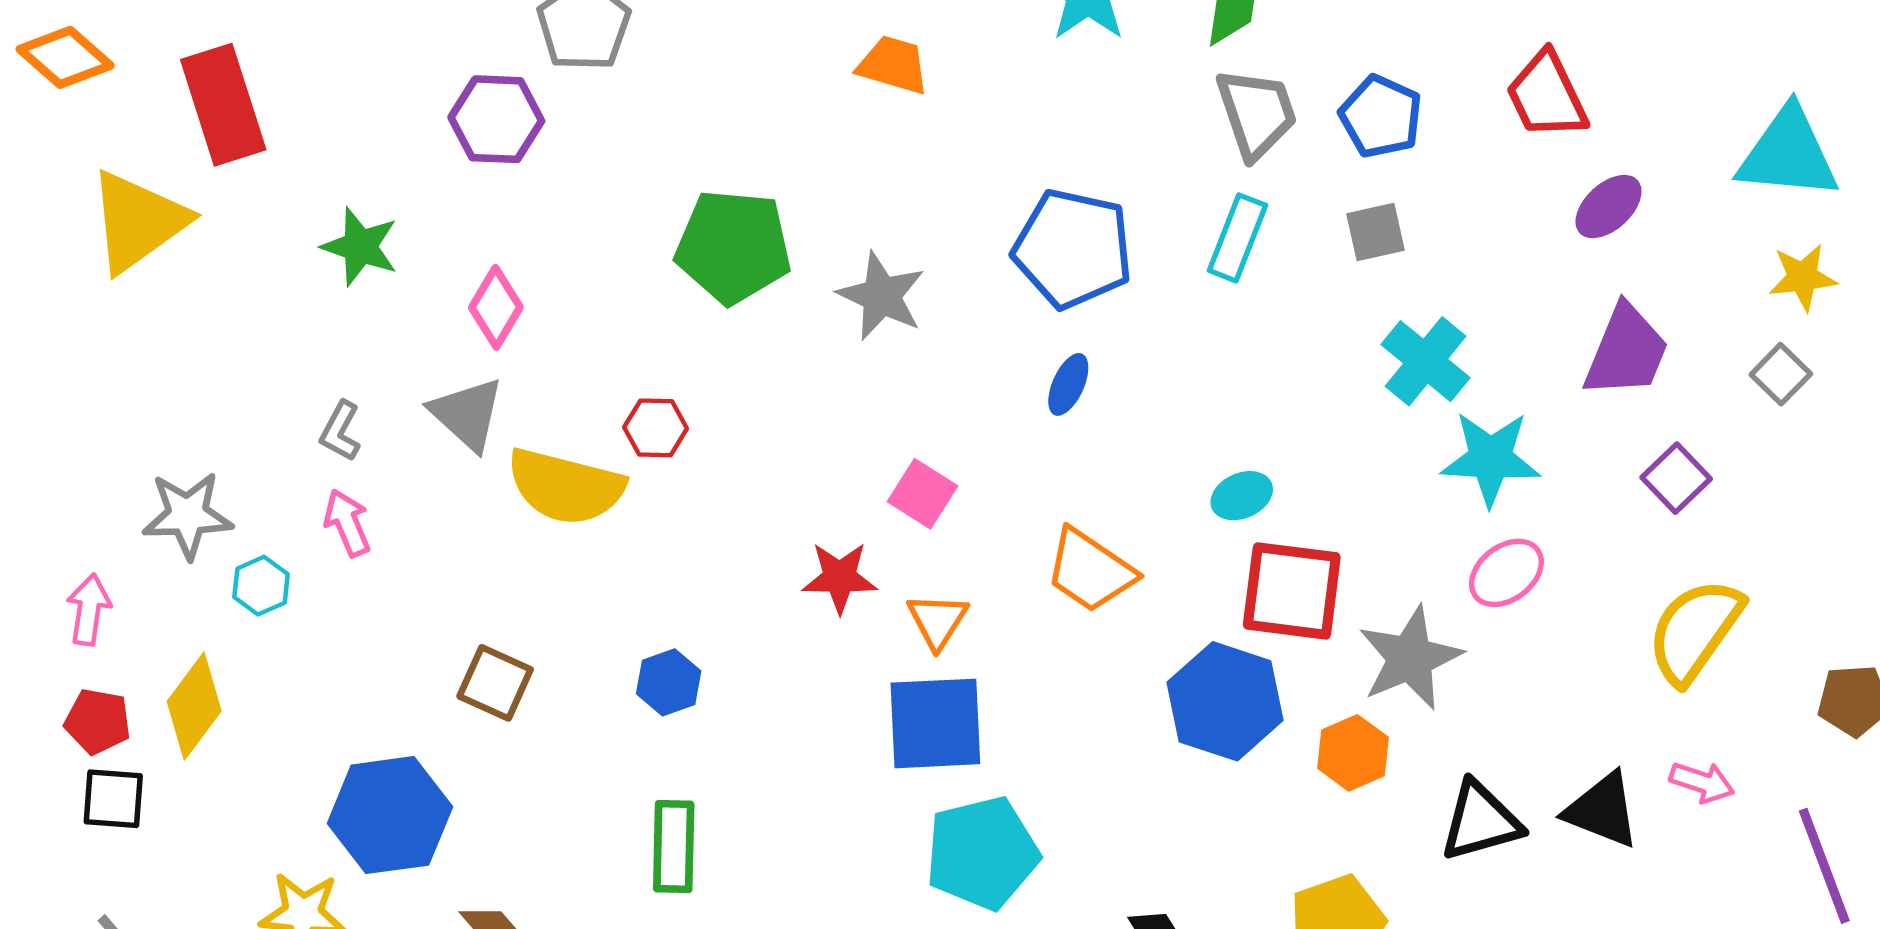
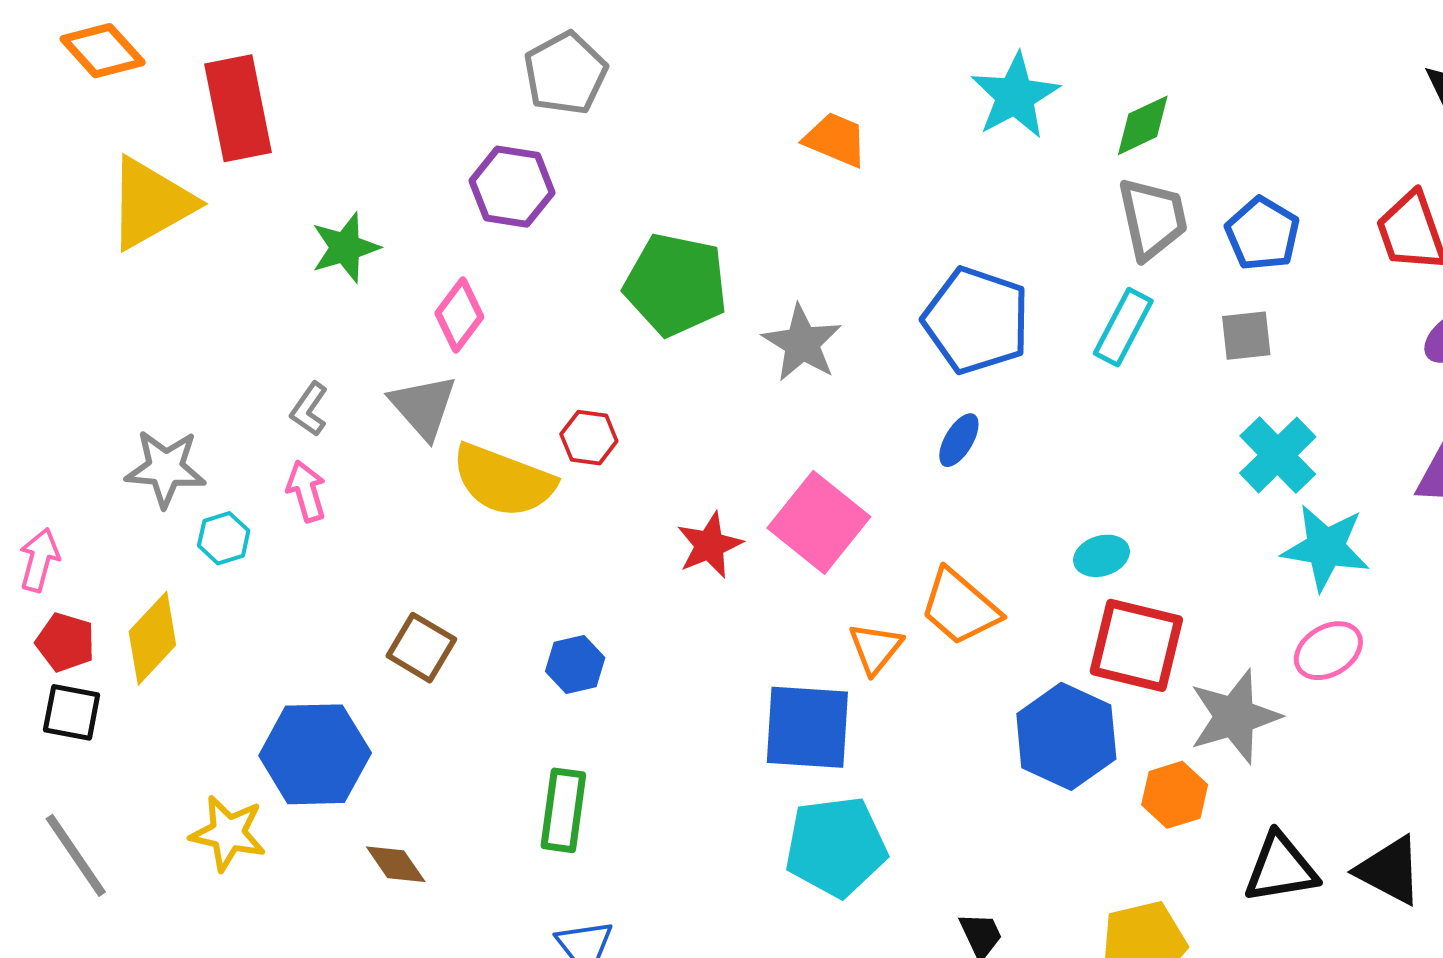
purple hexagon: (496, 119) -> (512, 187), moved
green star: (360, 247) -> (345, 248), turned 30
pink square: (923, 494) -> (819, 522), size x1.6
red star: (840, 577) -> (710, 545), moved, turned -30
pink arrow: (89, 610) -> (39, 560), moved
orange triangle: (937, 621) -> (875, 648), moved

